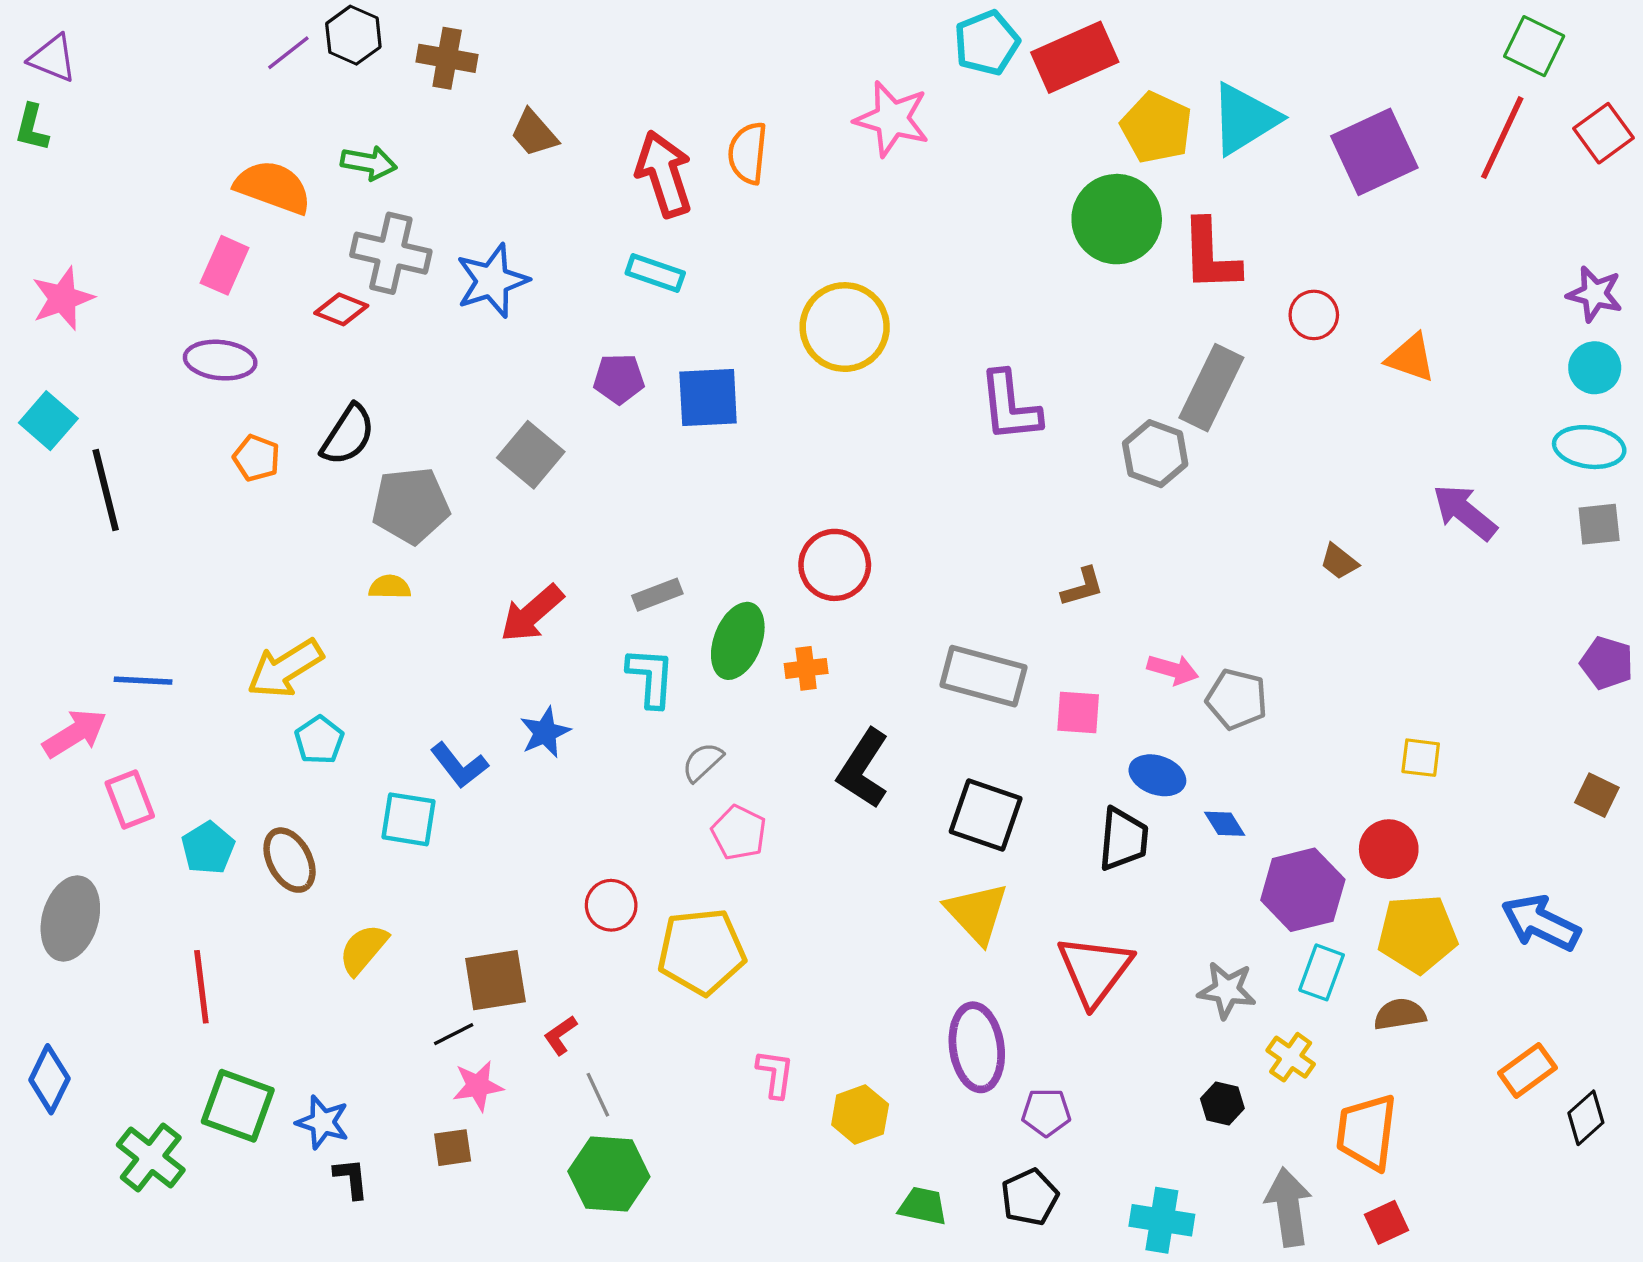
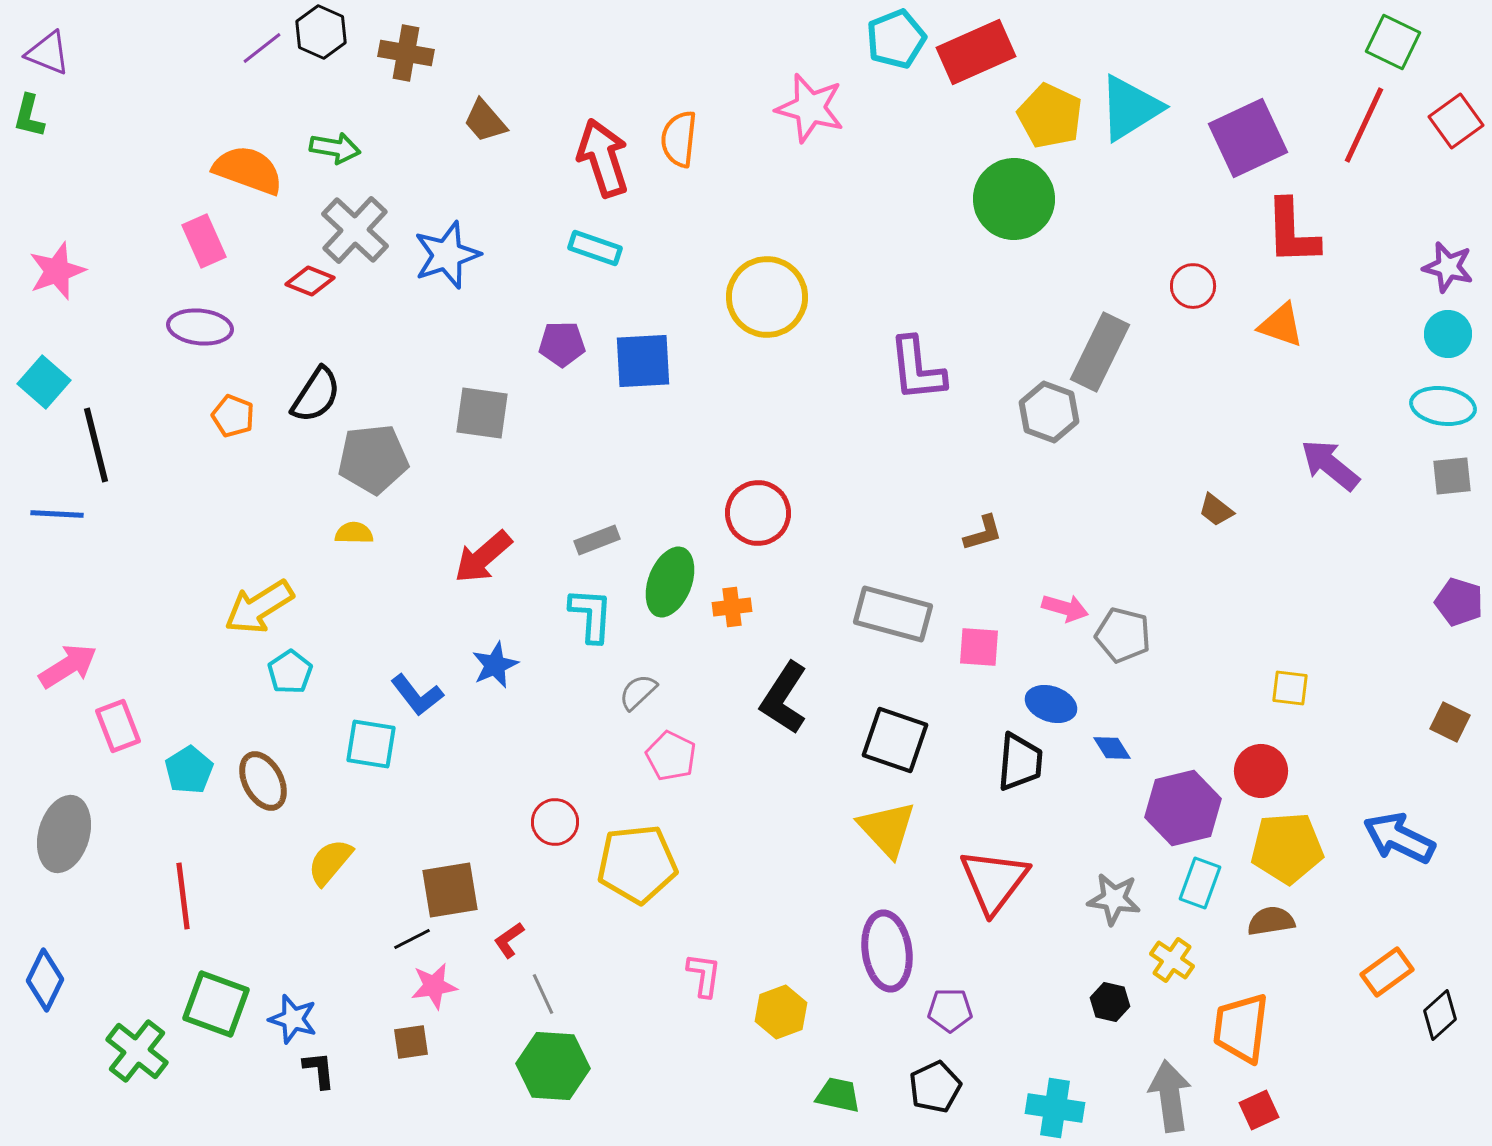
gray cross: (391, 253) -> (355, 230), turned 30
red L-shape: (1210, 255) -> (1292, 232), moved
pink rectangle: (225, 265) -> (204, 241), turned -48
gray square: (531, 455) -> (482, 413), turned -32
blue line: (143, 681) -> (57, 514), moved

